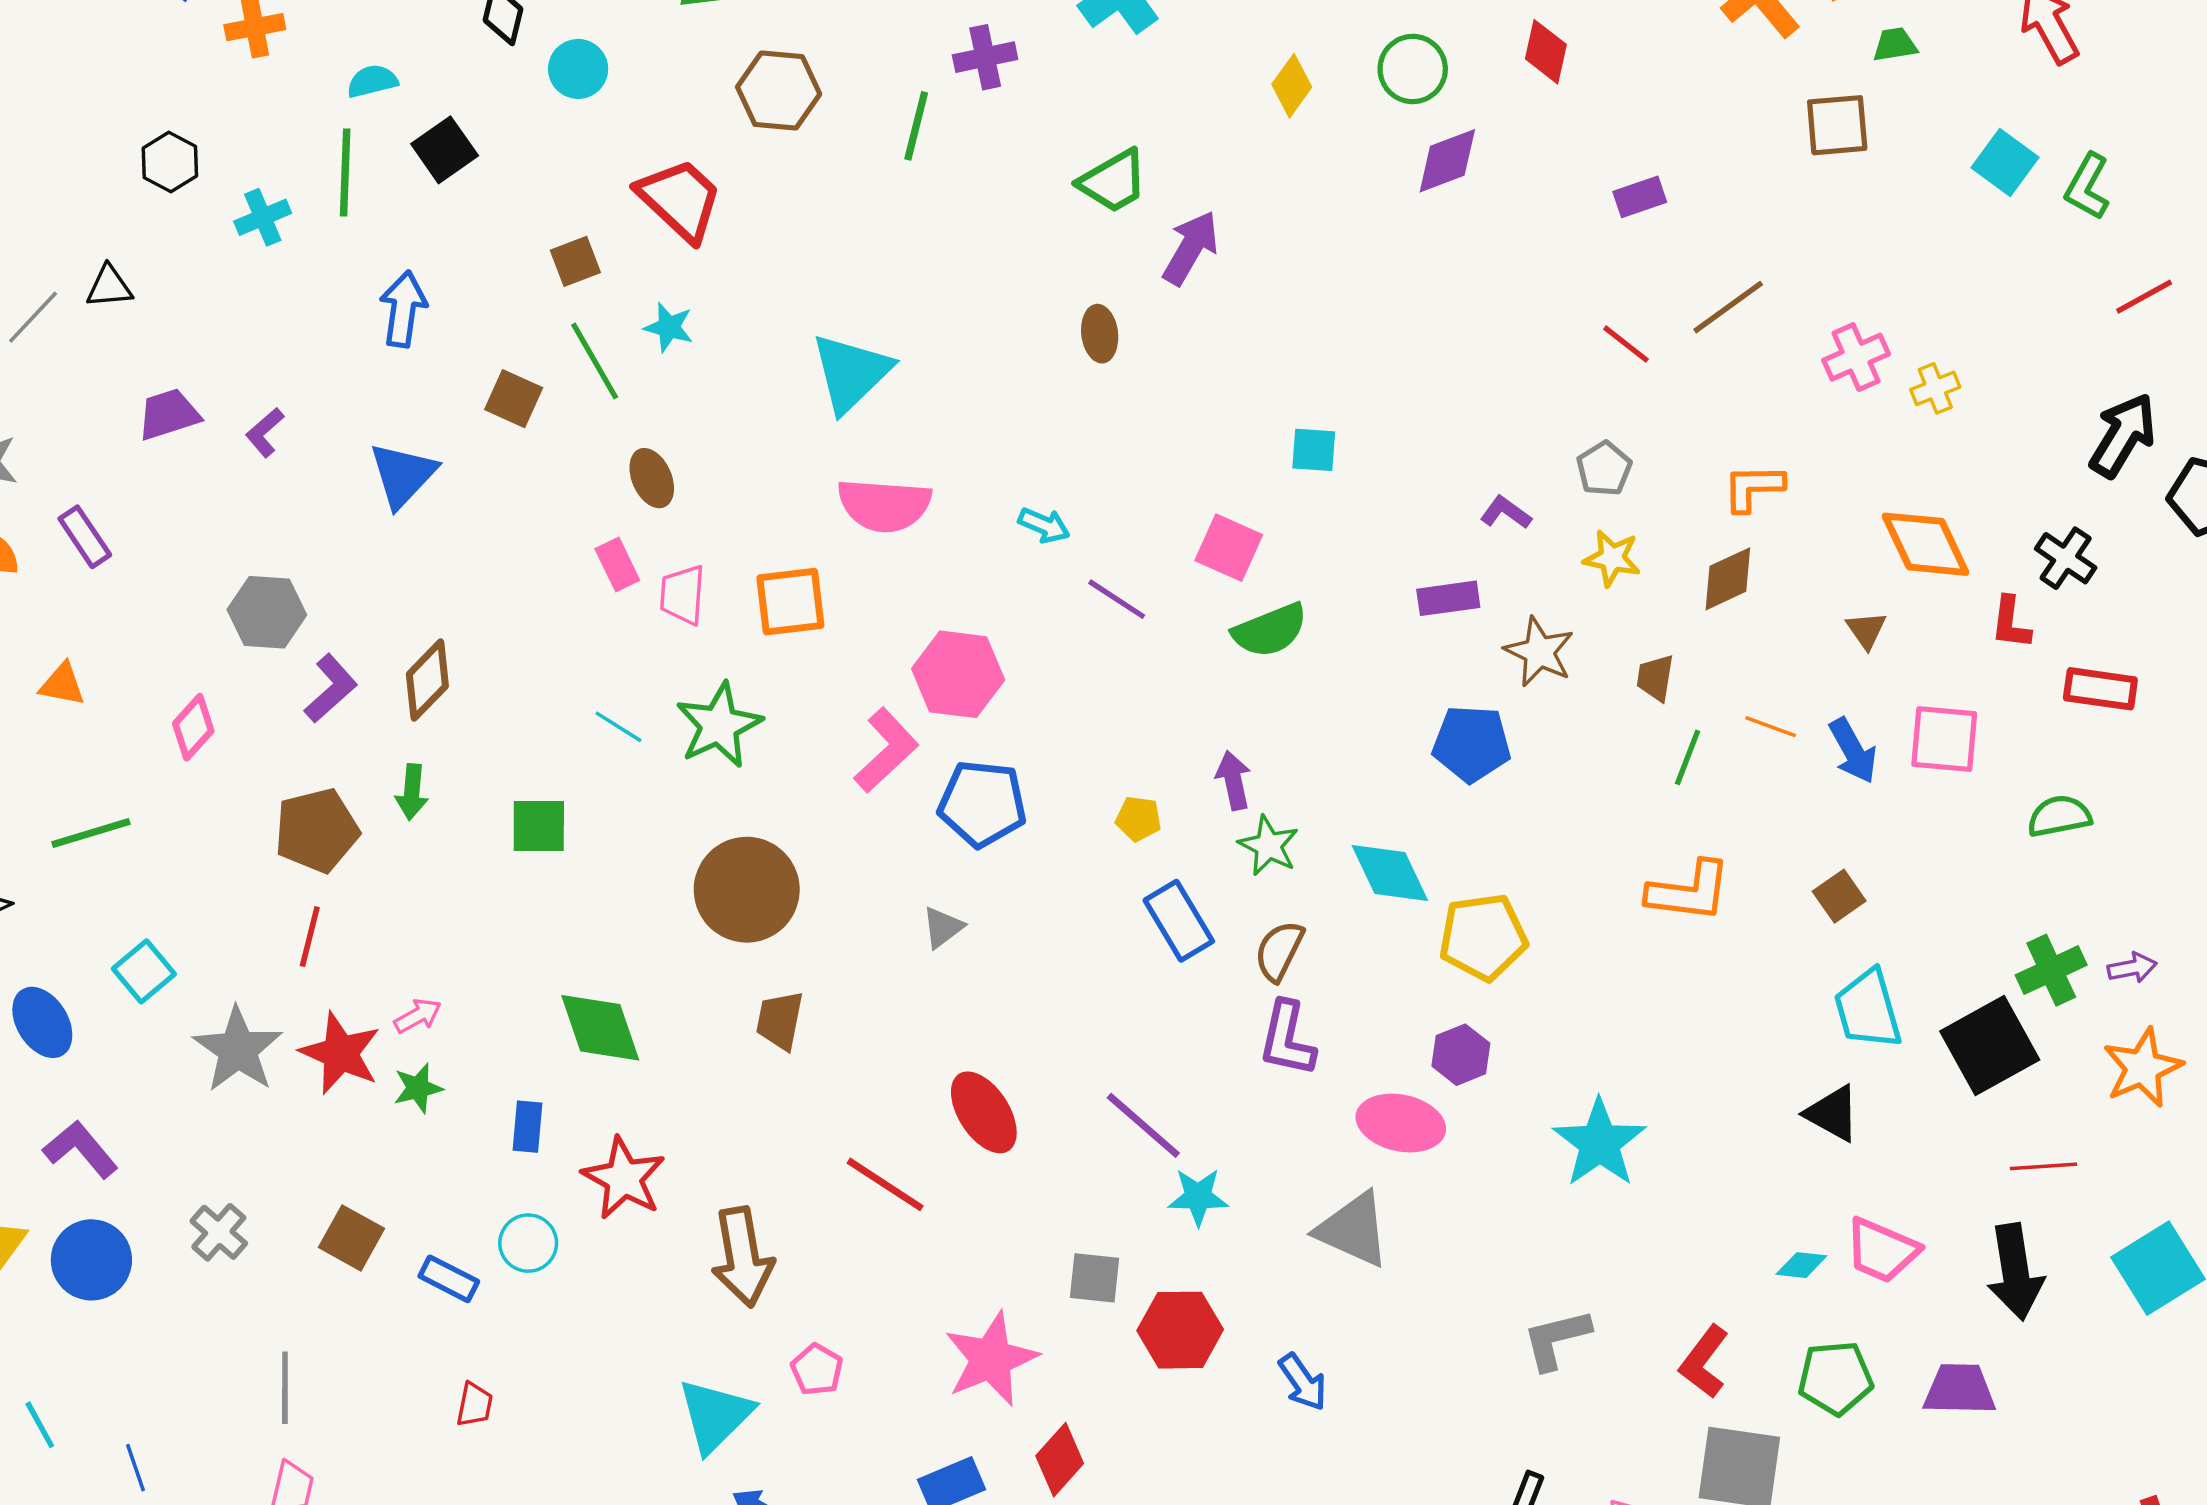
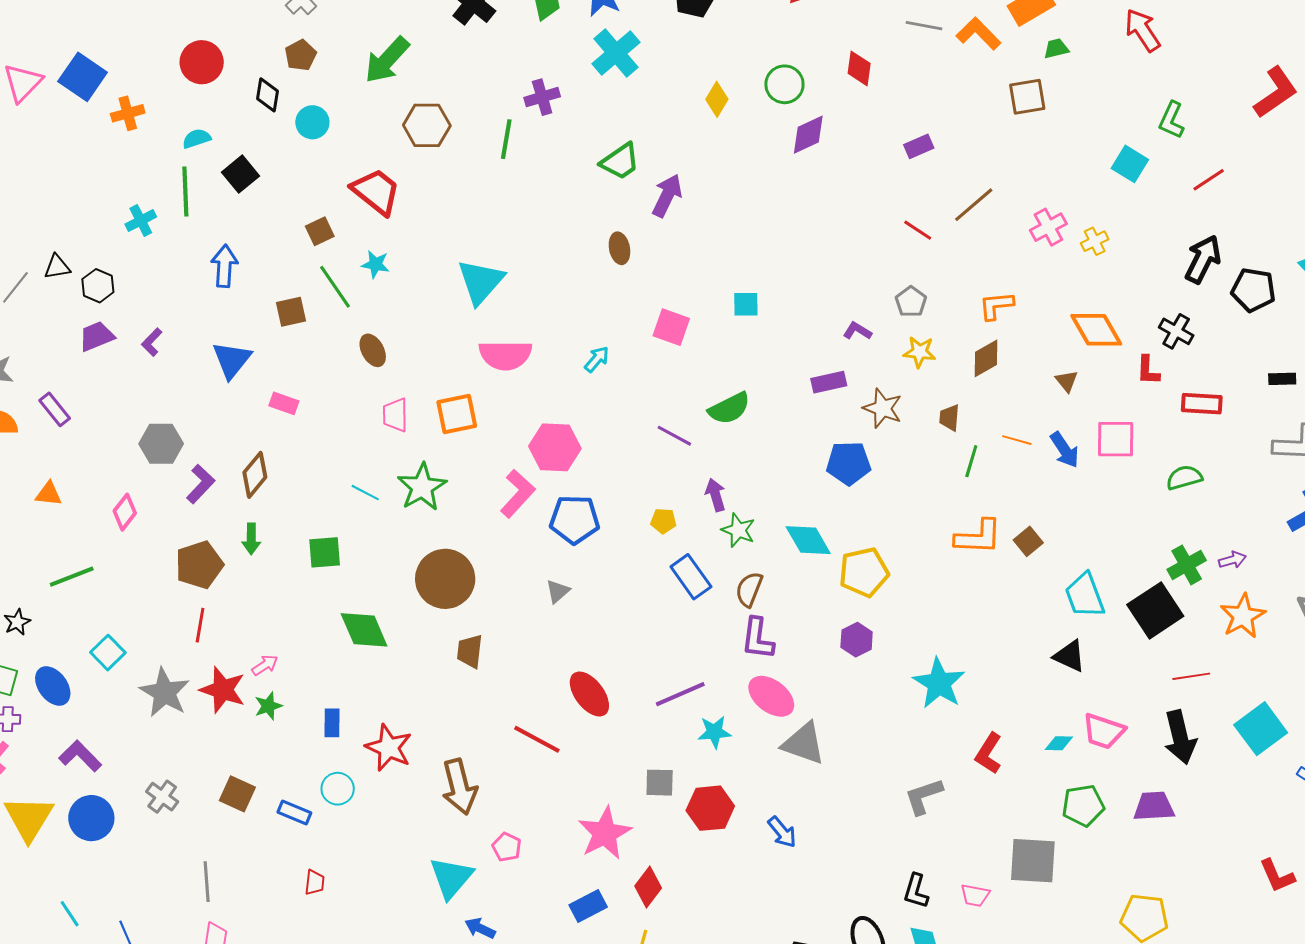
black hexagon: (170, 162) -> (98, 286), moved
cyan square: (2005, 163) -> (1130, 164), moved
brown square: (514, 399) -> (291, 312), turned -32
cyan arrow: (1044, 525) -> (597, 359), turned -68
pink square: (1229, 548) -> (671, 327), moved
pink rectangle: (617, 565) -> (284, 403), moved, turned -40
purple line: (1117, 599) -> (674, 436), moved
brown square: (1839, 896) -> (1028, 541), moved
green diamond: (600, 1028) -> (364, 630), moved
pink ellipse: (1401, 1123) -> (771, 696), moved, turned 30
purple line: (1143, 1125) -> (680, 694), turned -60
red L-shape: (1704, 1362) -> (989, 753), moved

